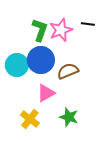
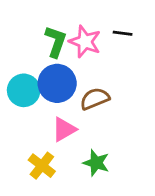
pink star: (61, 30) -> (85, 42), turned -30

